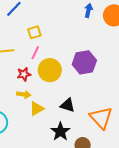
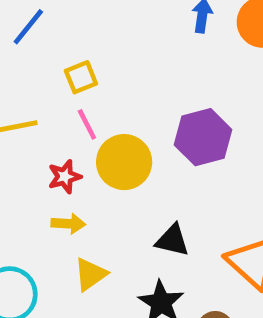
pink line: (35, 53) -> (87, 124), turned -48
yellow triangle: (37, 109) -> (91, 274), moved

